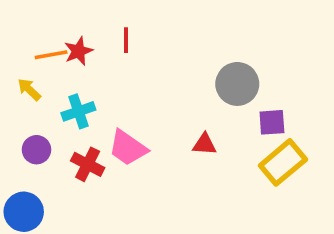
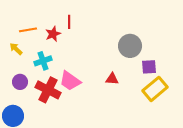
red star: (78, 51) -> (53, 34), moved
red cross: (88, 164) -> (48, 90), size x1.4

